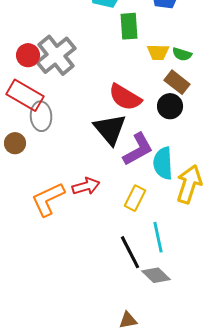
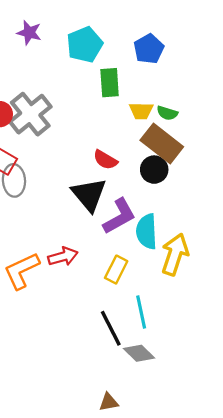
brown rectangle: (177, 82) -> (162, 143), size x1.5
red semicircle: (125, 97) -> (105, 160), size x0.7

